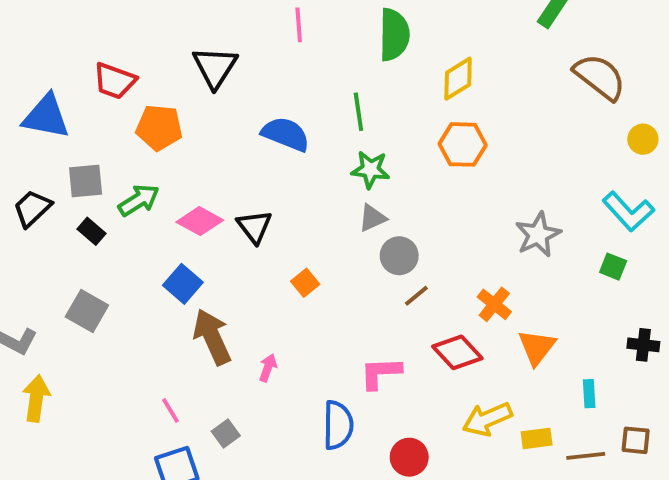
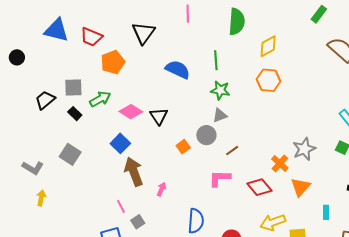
blue triangle: (46, 117) -> (56, 30), moved
orange pentagon: (159, 128) -> (113, 62), turned -30
gray star: (538, 235) -> (304, 149), moved
gray circle: (399, 256) -> (206, 135), moved
brown line: (416, 296) -> (232, 151), moved
pink L-shape: (381, 373) -> (220, 178), moved
yellow arrow: (36, 398) -> (41, 198), size x0.7
pink line: (171, 410) -> (121, 206), moved

